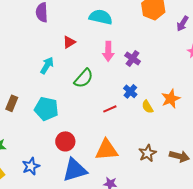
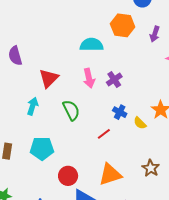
cyan semicircle: (101, 17) -> (91, 45), moved
red triangle: (69, 42) -> (49, 78), size x1.5
purple cross: (133, 58) -> (114, 80), turned 35
green semicircle: (84, 78) -> (71, 110), turned -55

